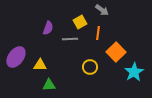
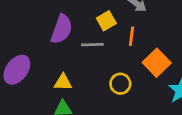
purple semicircle: (48, 28) -> (62, 29), size x1.5
yellow triangle: (40, 65) -> (63, 82), moved

